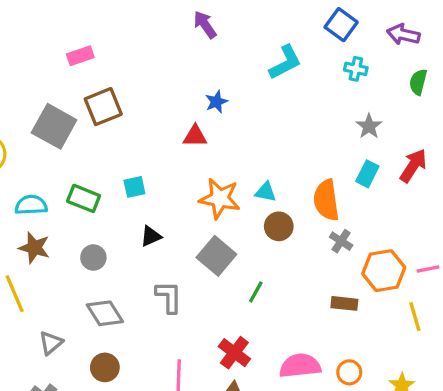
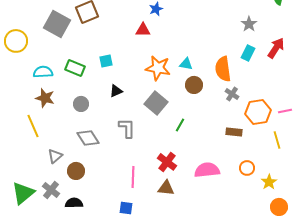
brown circle: (105, 367) -> (76, 171), moved
orange circle: (349, 372) -> (247, 168), moved

